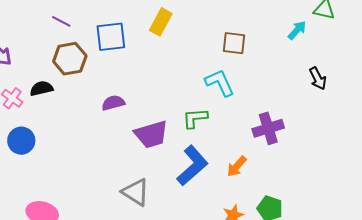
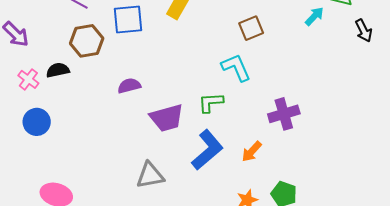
brown square: (234, 43) -> (251, 28), turned -30
black arrow: (318, 78) -> (364, 31), moved
gray triangle: (136, 192) -> (150, 175), turned -44

